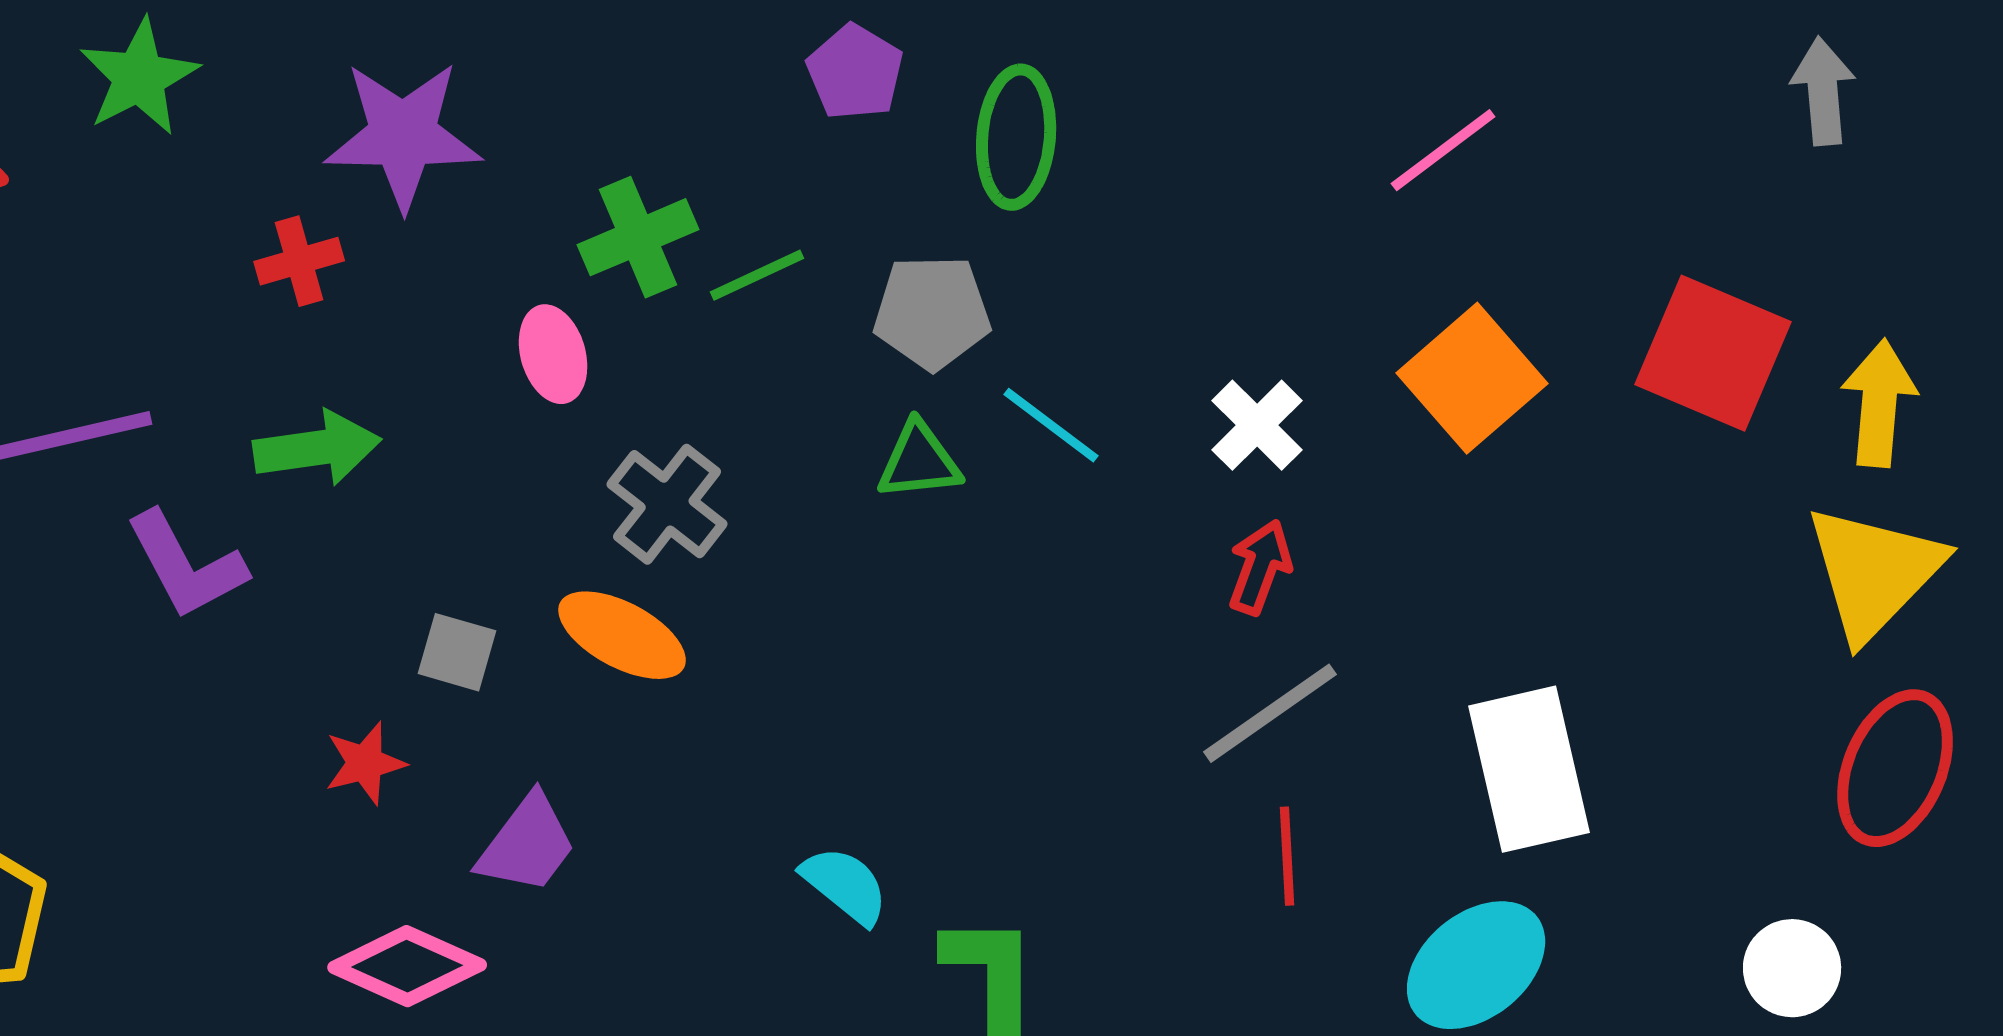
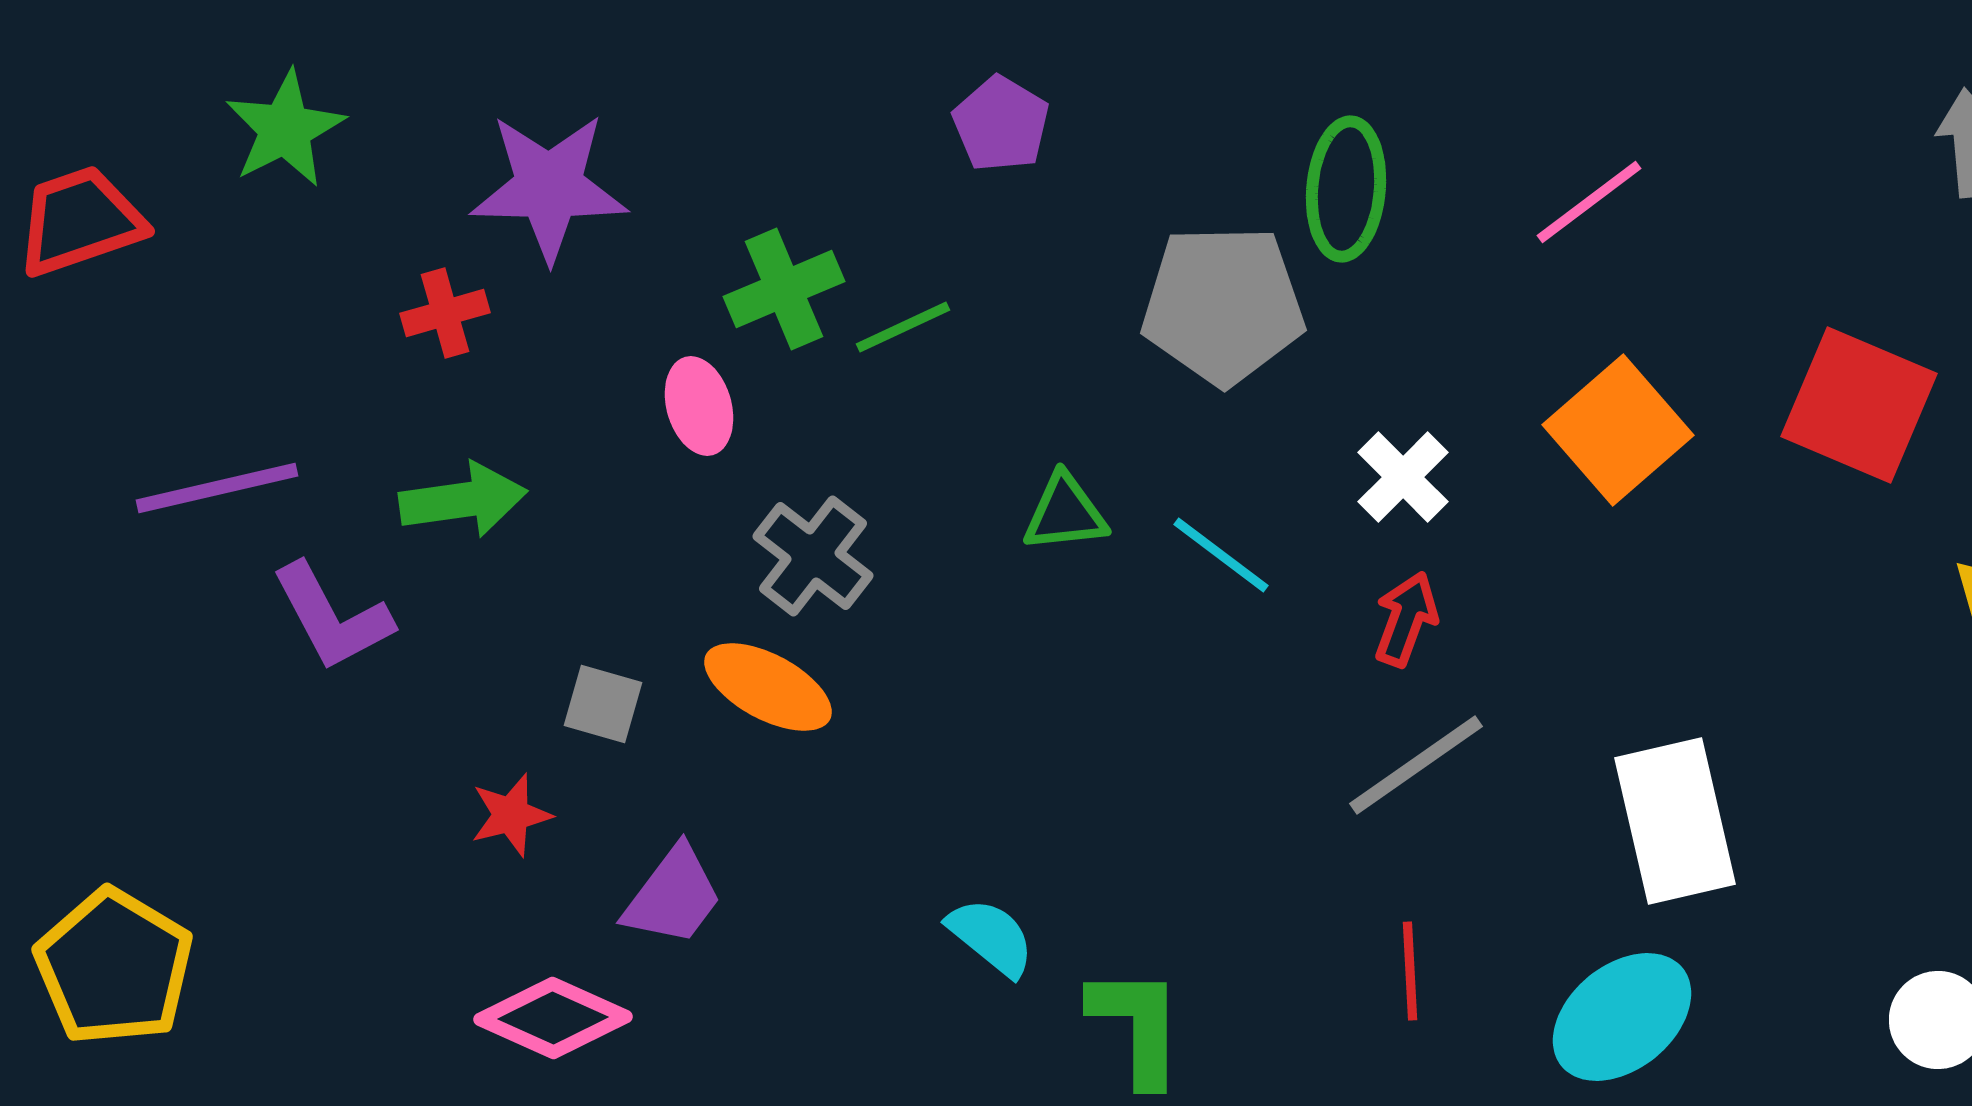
green ellipse: (1016, 137) -> (1346, 189), moved
gray pentagon: (932, 312) -> (1223, 305), moved, size x1.4
cyan line: (1051, 425) -> (1221, 555), moved
red line: (1287, 856) -> (1410, 971), moved

